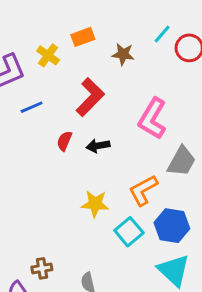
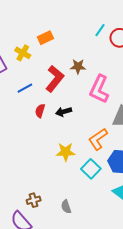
brown star: (123, 54) -> (78, 66), moved
blue line: (32, 107) -> (25, 88), moved

